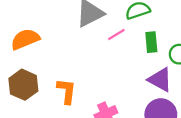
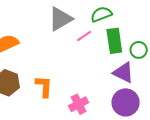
green rectangle: (151, 42) -> (114, 41), size x1.4

